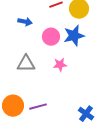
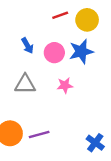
blue arrow: (25, 22) -> (27, 46), moved, turned 48

